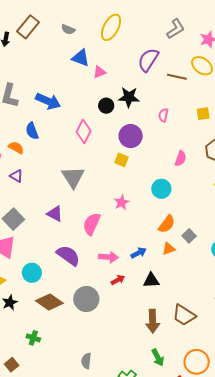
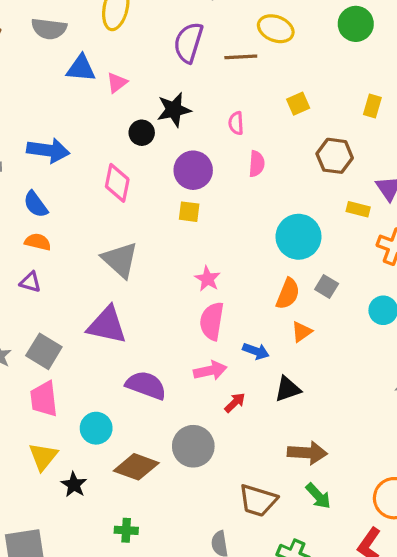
gray semicircle: (68, 29) -> (49, 29), size x1.5
orange semicircle: (16, 147) -> (38, 242), moved
pink semicircle: (181, 158) -> (257, 164), moved
cyan circle: (161, 189) -> (299, 237), moved, size x1.4
purple triangle: (55, 214) -> (107, 325), size x1.5
pink semicircle: (92, 224) -> (212, 321), moved
gray square: (189, 236) -> (327, 286), moved
blue arrow: (139, 253) -> (256, 351), turned 63
brown trapezoid: (184, 315) -> (258, 500), moved
brown arrow: (153, 321) -> (307, 453), turned -70
green arrow: (158, 357) -> (318, 496), moved

